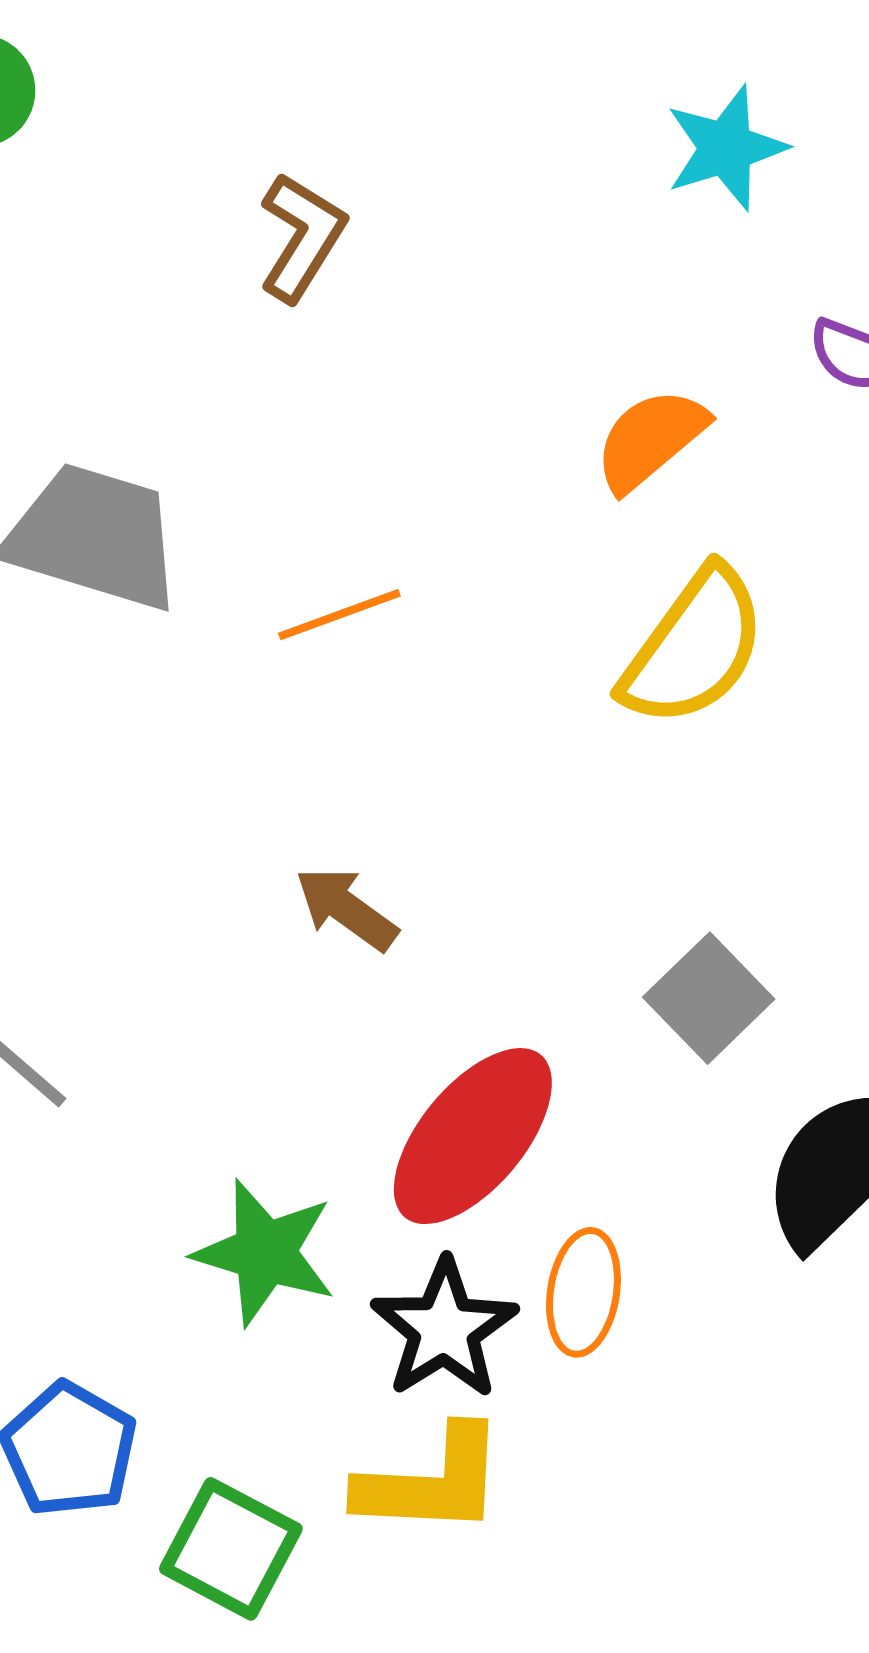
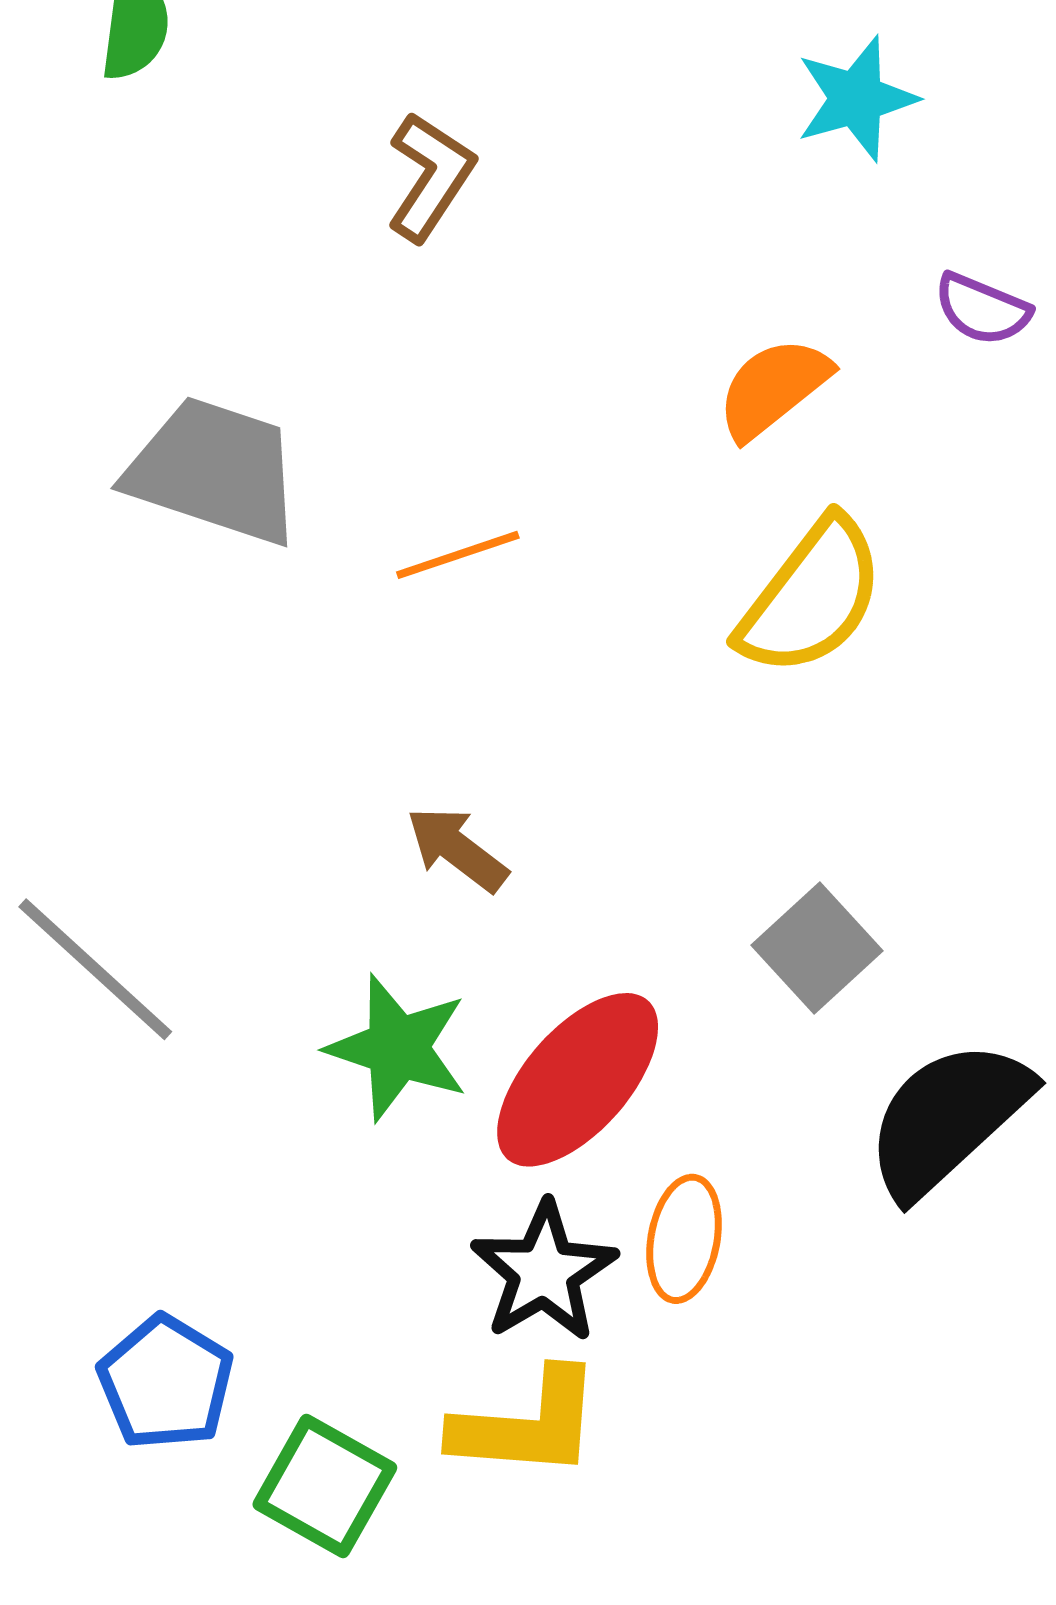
green star: (265, 1253) -> (398, 1048), moved

